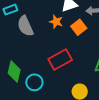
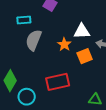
gray semicircle: (25, 26) -> (34, 40), turned 30

